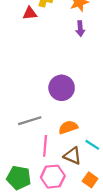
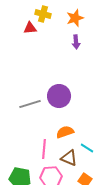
gray line: (30, 121) -> (30, 104), moved

